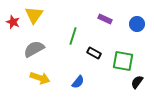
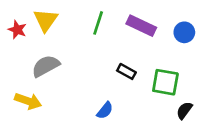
purple rectangle: (105, 19) -> (141, 26), size x1.5
green line: (73, 36) -> (98, 23), moved
yellow arrow: (40, 78) -> (28, 101), moved

